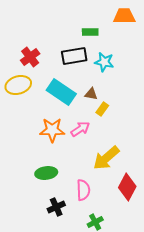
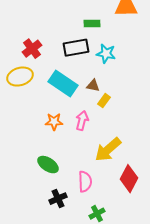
pink arrow: (80, 129) -> (82, 121), turned -42
orange star: (52, 130) -> (54, 122), size x0.7
green ellipse: (46, 173) -> (48, 165), turned 40

